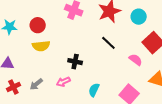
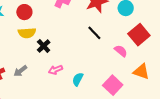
black cross: (75, 62) -> (44, 46), moved, turned 32
pink arrow: (63, 82) -> (55, 70), moved

